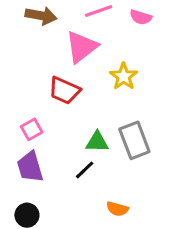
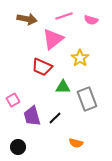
pink square: (32, 129) -> (13, 100), moved
green triangle: (97, 142) -> (63, 87), moved
purple trapezoid: (30, 167) -> (32, 116), moved

